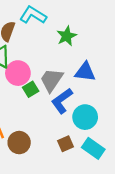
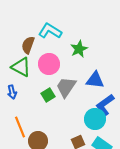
pink circle: (18, 73) -> (49, 64), moved
blue L-shape: (62, 101) -> (105, 105), moved

